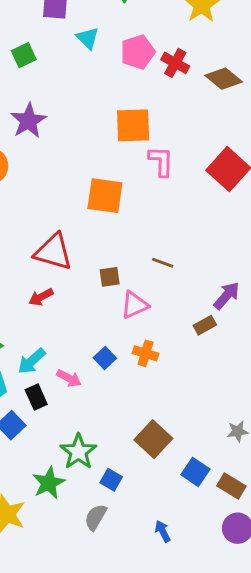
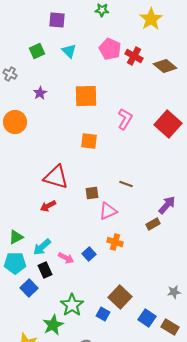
cyan triangle: (88, 38) -> (69, 51), moved
pink pentagon: (138, 52) -> (110, 49), turned -30
purple star: (28, 121) -> (40, 93), size x0.6
orange square: (133, 125) -> (86, 96), moved
pink L-shape: (161, 161) -> (125, 119), turned 30
orange square: (105, 196) -> (89, 141), size x0.7
blue square: (105, 358) -> (89, 254), moved
blue square: (111, 480) -> (103, 314), moved

